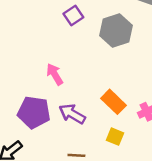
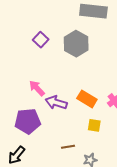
purple arrow: (72, 114) -> (56, 103), moved

